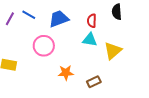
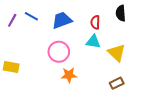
pink circle: (44, 46) -> (59, 52), moved
yellow triangle: (113, 51) -> (117, 53), turned -36
brown rectangle: (94, 82) -> (117, 83), moved

